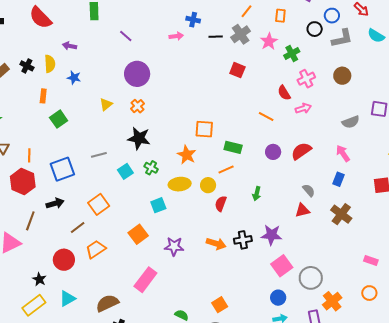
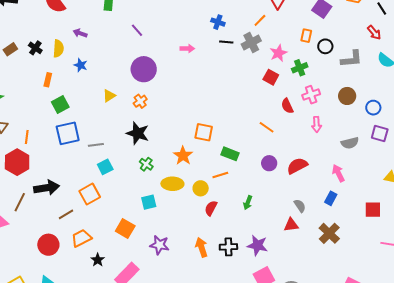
orange rectangle: (280, 16) -> (306, 36), moved
blue circle: (332, 16) -> (373, 108), moved
blue cross: (193, 20) -> (218, 22), moved
pink arrow: (176, 36) -> (187, 49), moved
red square: (237, 70) -> (271, 77), moved
pink arrow: (303, 108) -> (317, 124), moved, turned 98
blue square: (62, 169) -> (68, 133), moved
cyan square: (125, 171) -> (105, 167), moved
black arrow: (55, 203) -> (47, 188), size x1.4
orange square: (138, 234) -> (125, 228), turned -30
orange arrow: (216, 244) -> (201, 247), turned -132
black star: (39, 279) -> (98, 260), moved

